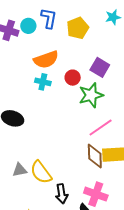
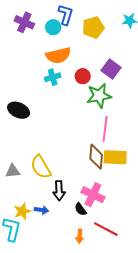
cyan circle: (28, 26) -> (53, 27), moved
cyan cross: (43, 82) -> (53, 77), turned -35
pink line: (101, 128) -> (105, 129), turned -55
gray triangle: (20, 170) -> (13, 171), moved

